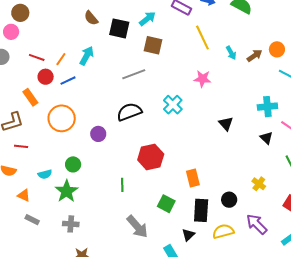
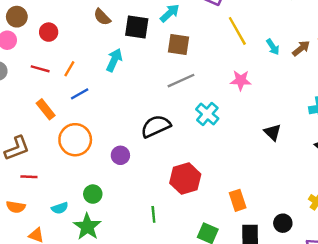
cyan arrow: (87, 56) -> (114, 60), moved
gray line: (134, 74) -> (181, 81), moved
red circle: (46, 77) -> (49, 32), moved
orange rectangle: (30, 97) -> (46, 109), moved

